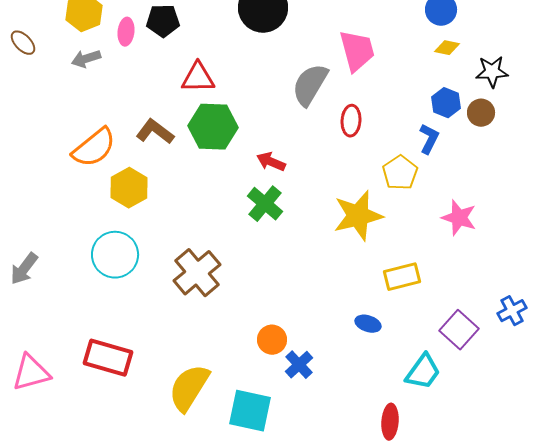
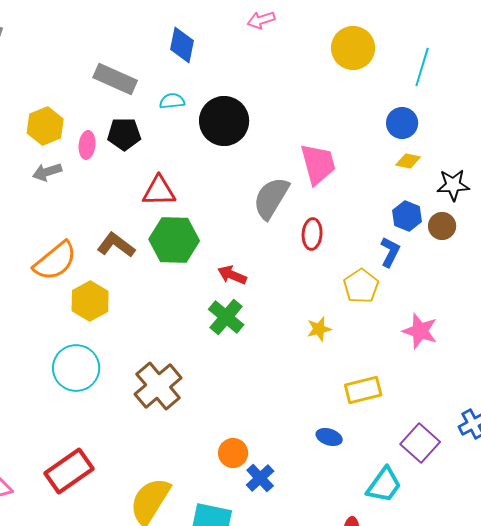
yellow star: (358, 216) -> (319, 329), size x0.5
red rectangle: (108, 358) -> (69, 471), turned -51

